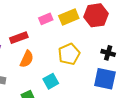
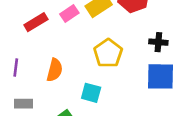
red rectangle: (19, 38) -> (36, 22), moved
cyan square: (51, 81) -> (91, 93), turned -35

